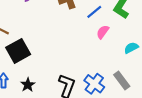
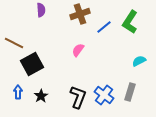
pink semicircle: (103, 32) -> (78, 50), moved
gray rectangle: (122, 81) -> (130, 92), turned 54

